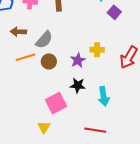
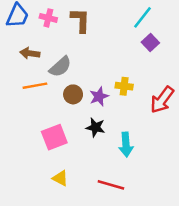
brown circle: (49, 61) -> (73, 94), moved
pink square: (56, 103) -> (54, 137), moved
yellow triangle: (44, 127) -> (60, 178), moved, turned -40

